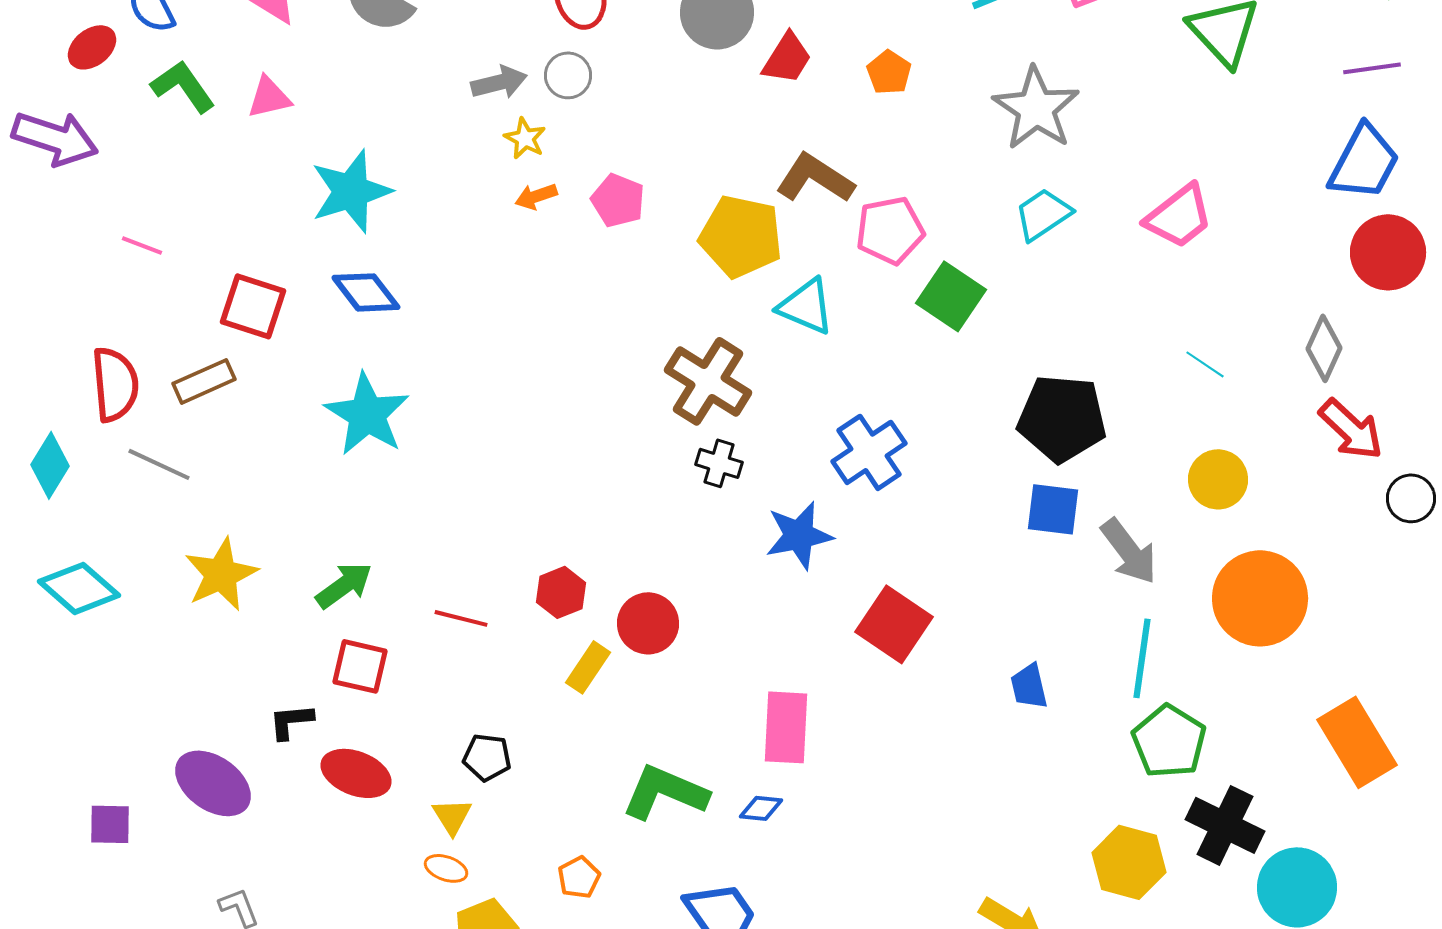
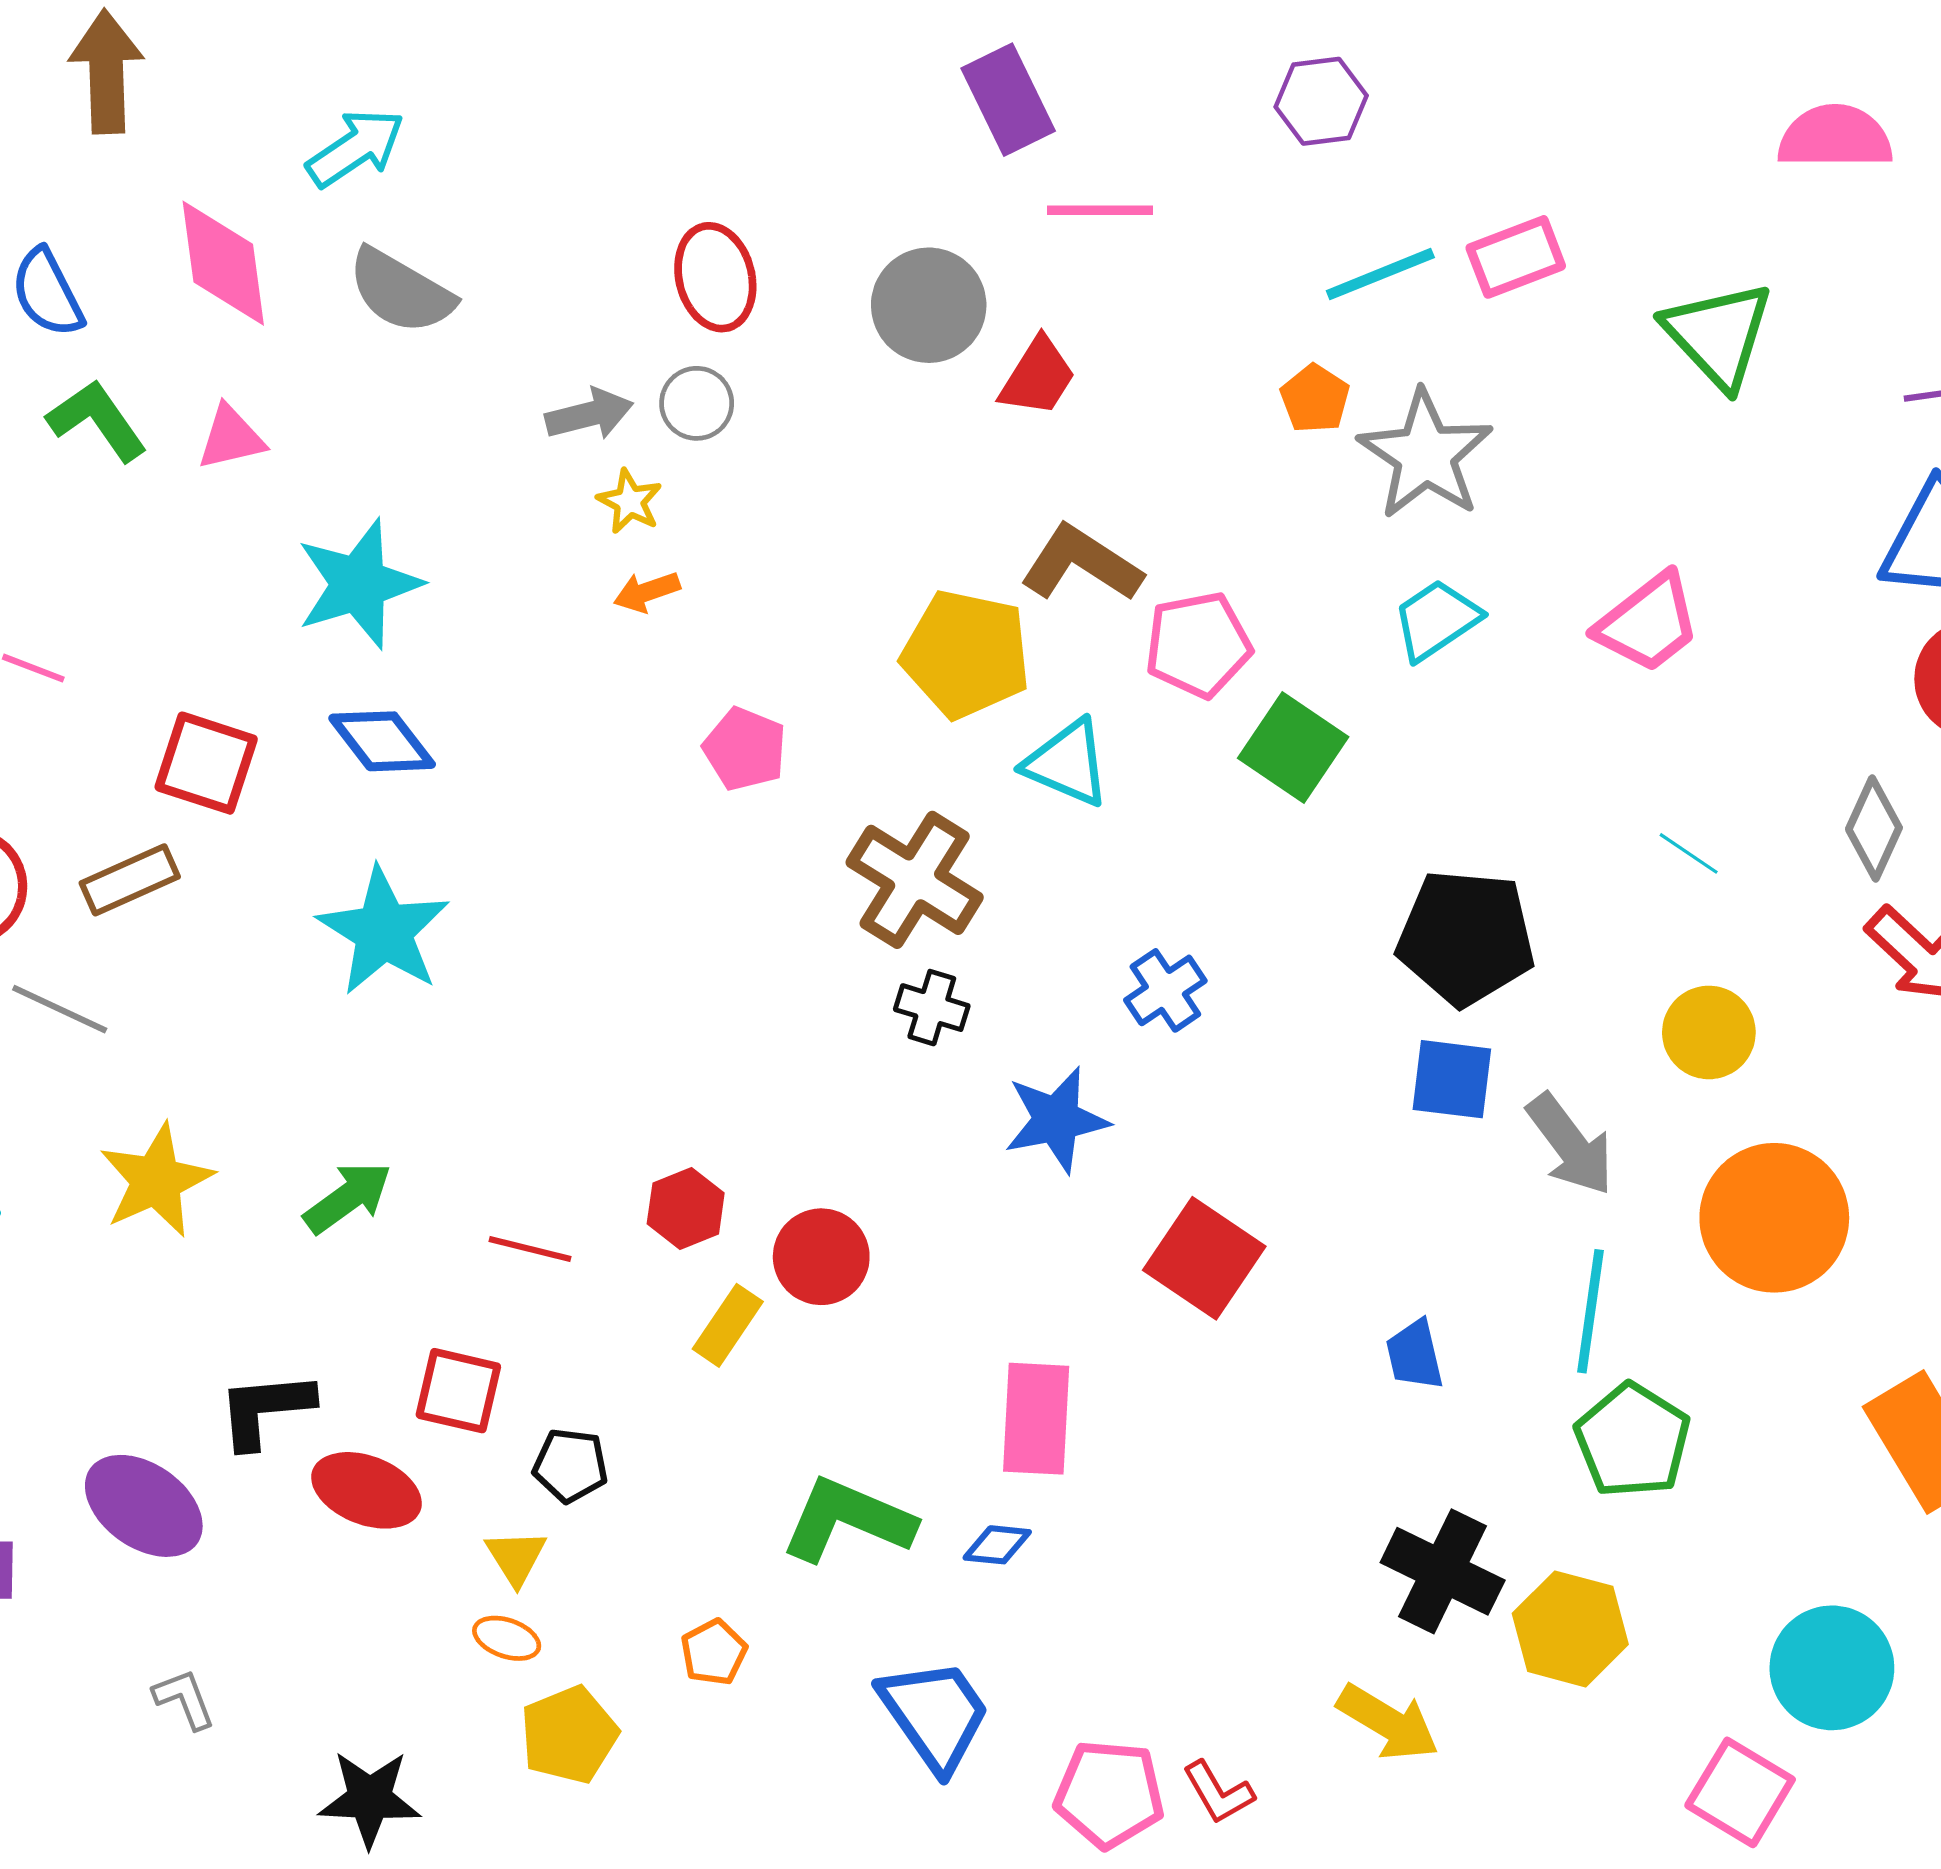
orange pentagon: (889, 72) -> (1315, 399), moved
pink pentagon: (618, 200) -> (745, 749), moved
blue cross: (869, 452) -> (1165, 990), size x0.7
red square: (360, 666) -> (458, 1391), moved
black L-shape: (291, 721) -> (265, 1409), size x1.4
black cross: (1225, 825) -> (1443, 1571), moved

